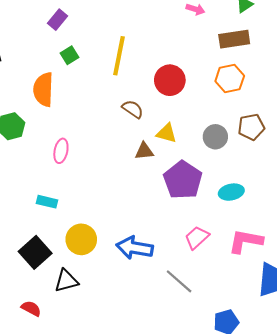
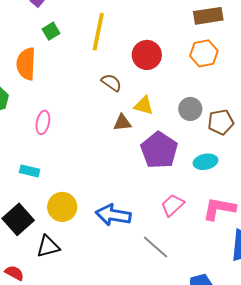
brown pentagon: (251, 127) -> (221, 122), moved

